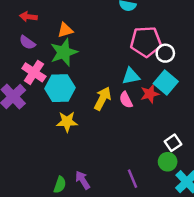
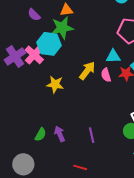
pink cross: (34, 72) -> (34, 55), moved
cyan hexagon: (60, 88) -> (49, 44), moved
purple line: (133, 179) -> (92, 135), moved

